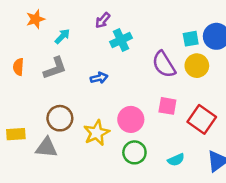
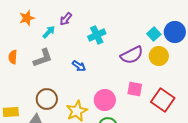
purple arrow: (103, 20) -> (66, 19), moved
cyan square: (191, 39) -> (154, 34), turned -32
purple semicircle: (164, 64) -> (132, 55), turned -85
blue arrow: (99, 78) -> (79, 66), turned 48

